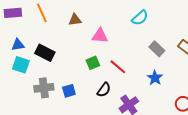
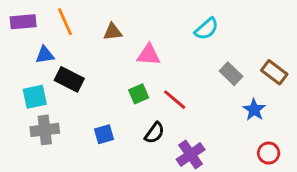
blue triangle: (18, 45) -> (45, 55), moved
cyan square: (21, 65) -> (35, 97), turned -30
blue star: (155, 78) -> (254, 110), moved
gray cross: (44, 88) -> (45, 130), moved

